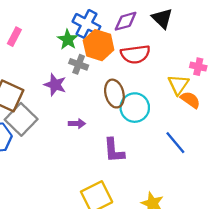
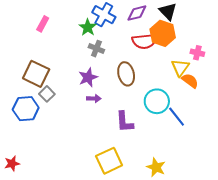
orange hexagon: (99, 45) -> (163, 33), moved
purple star: (55, 85) -> (88, 77), moved, turned 30
cyan circle: (135, 108) -> (157, 101), moved
gray square: (21, 119) -> (47, 94), size x0.6

